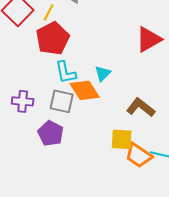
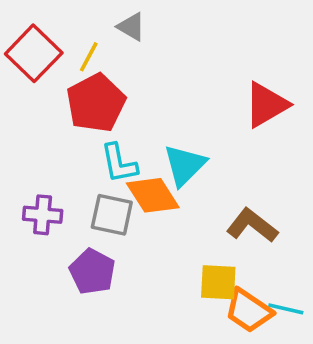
cyan triangle: (103, 73) -> (185, 165), size x1.5

